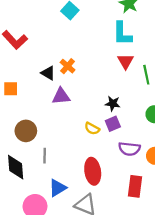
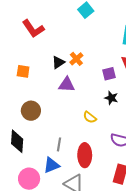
black triangle: (48, 73) -> (58, 62), turned 48
purple square: (113, 124) -> (109, 74), moved
gray line: (45, 156) -> (59, 144), moved

